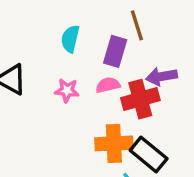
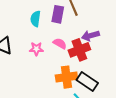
purple rectangle: (115, 51) -> (58, 14), moved
pink semicircle: (108, 85) -> (60, 43), turned 48

